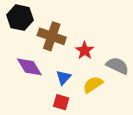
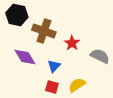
yellow semicircle: (93, 85) -> (77, 85), moved

